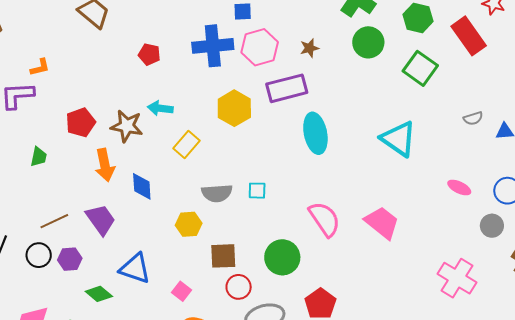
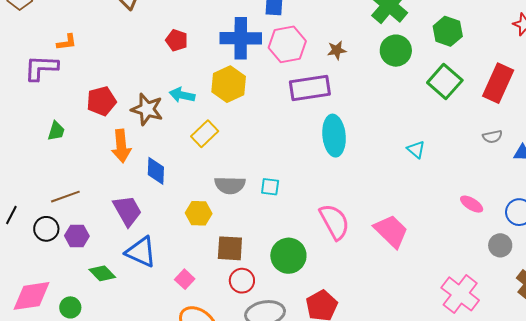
red rectangle: (469, 36) -> (498, 83), moved, turned 54
yellow hexagon: (234, 108) -> (229, 84), moved
cyan triangle: (398, 139) -> (416, 149), size x0.5
purple trapezoid: (101, 220) -> (127, 211), moved

